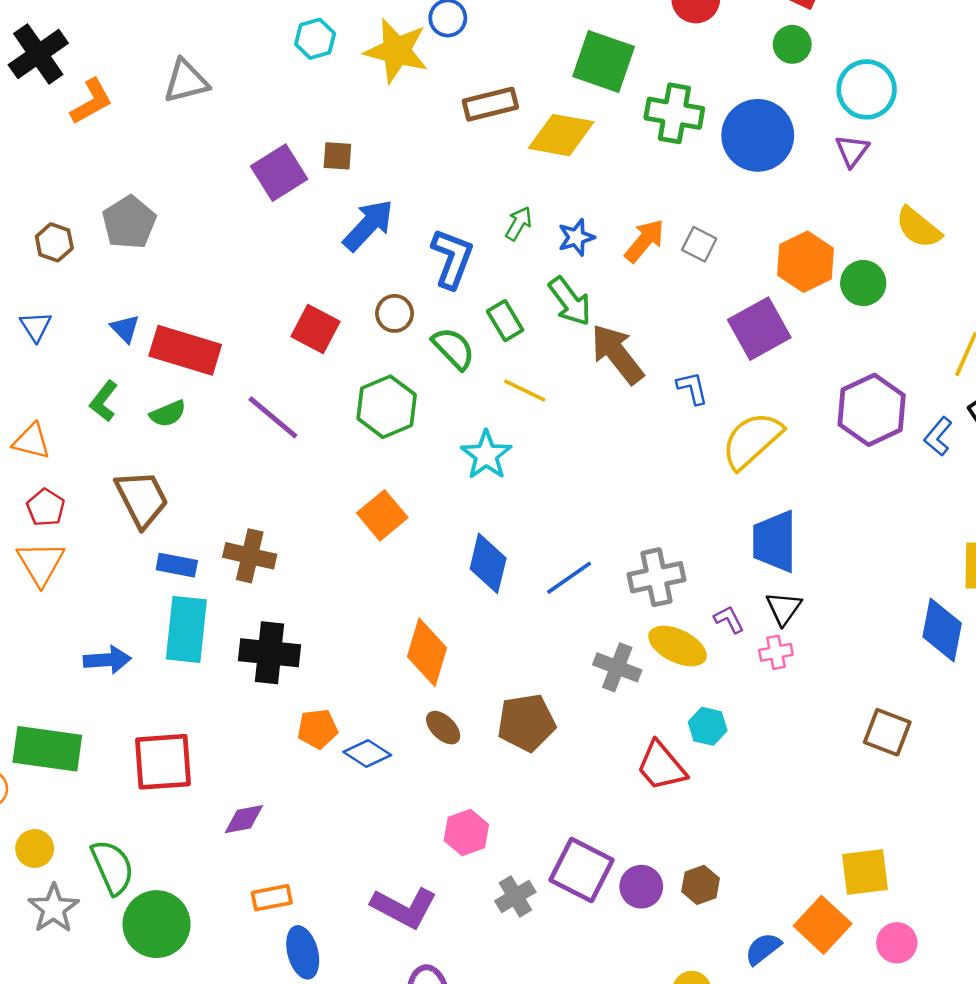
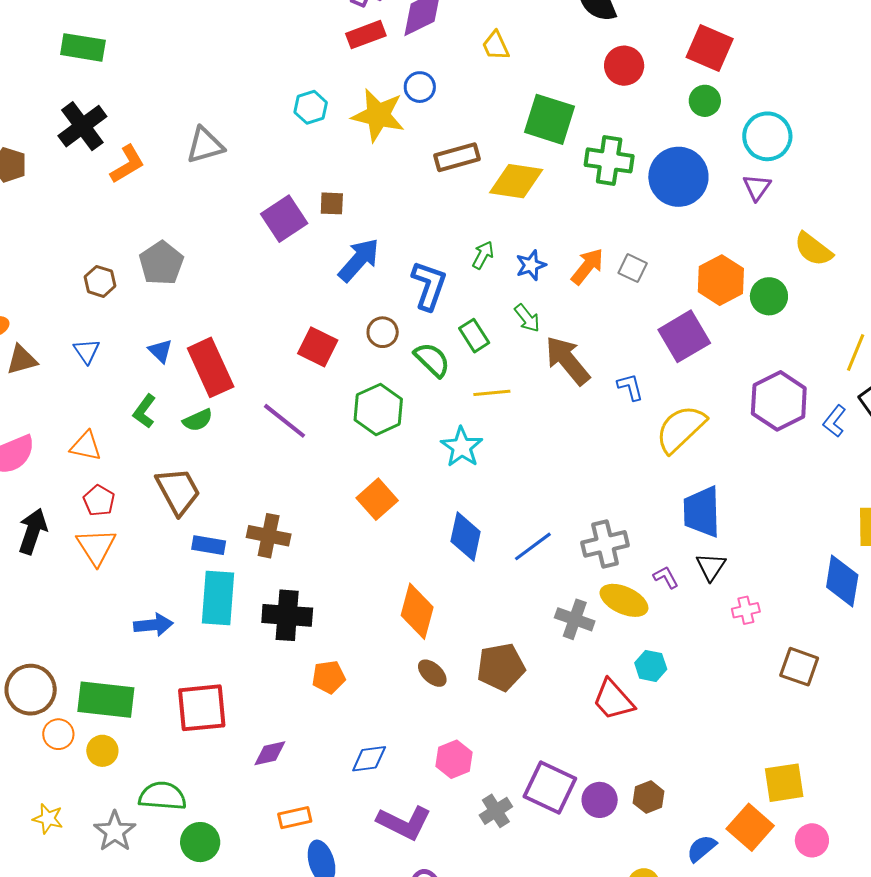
green arrow: (570, 301) -> (527, 318), size x0.7
red rectangle: (185, 350) -> (211, 367), turned 50
yellow line: (525, 390) -> (492, 393), turned -30
pink cross: (776, 652) -> (746, 610), moved
blue diamond: (367, 754) -> (369, 759), moved, turned -39
yellow circle: (35, 849) -> (102, 751), moved
green semicircle: (112, 867) -> (162, 796), turned -60
green circle: (157, 924) -> (200, 842), size x0.7

